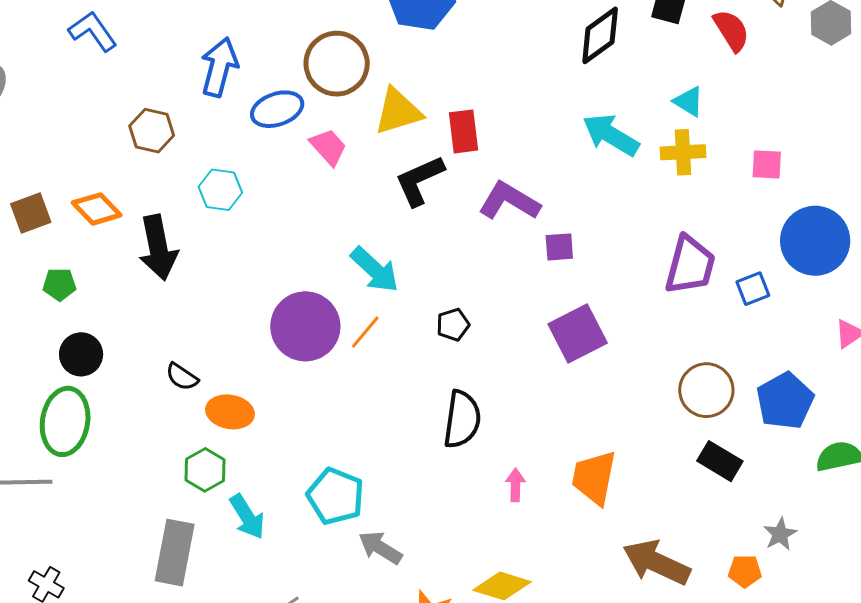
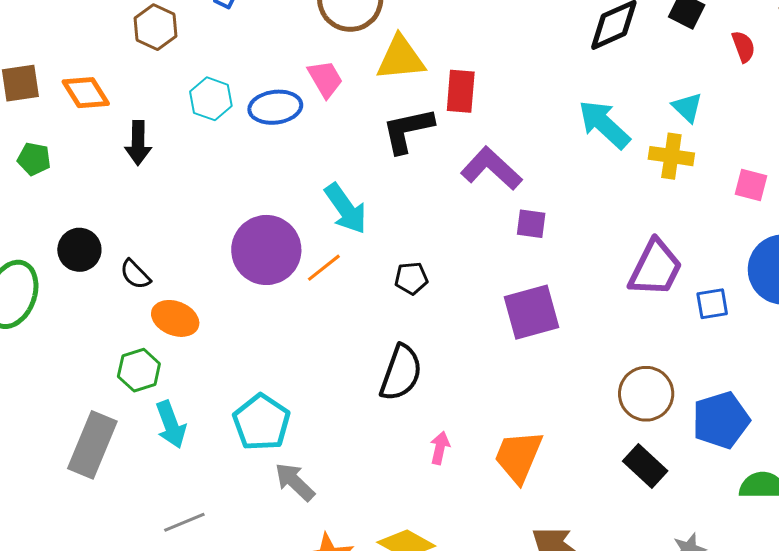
red semicircle: (731, 30) -> (743, 47), size x0.7
blue ellipse: (277, 109) -> (275, 107), moved
black arrow: (158, 248) -> (138, 143), size x0.7
black circle: (81, 354) -> (79, 250), moved

